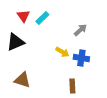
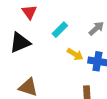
cyan rectangle: (42, 18) -> (60, 30), moved

